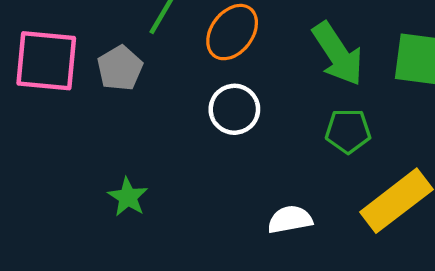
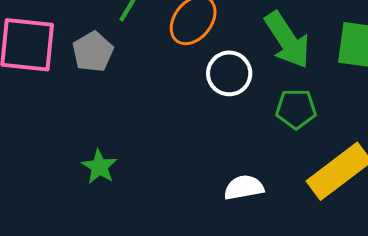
white circle: (234, 109) -> (229, 73), moved

